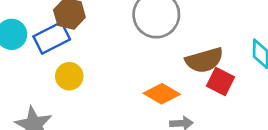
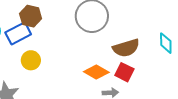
red square: (220, 81) -> (124, 72), moved

